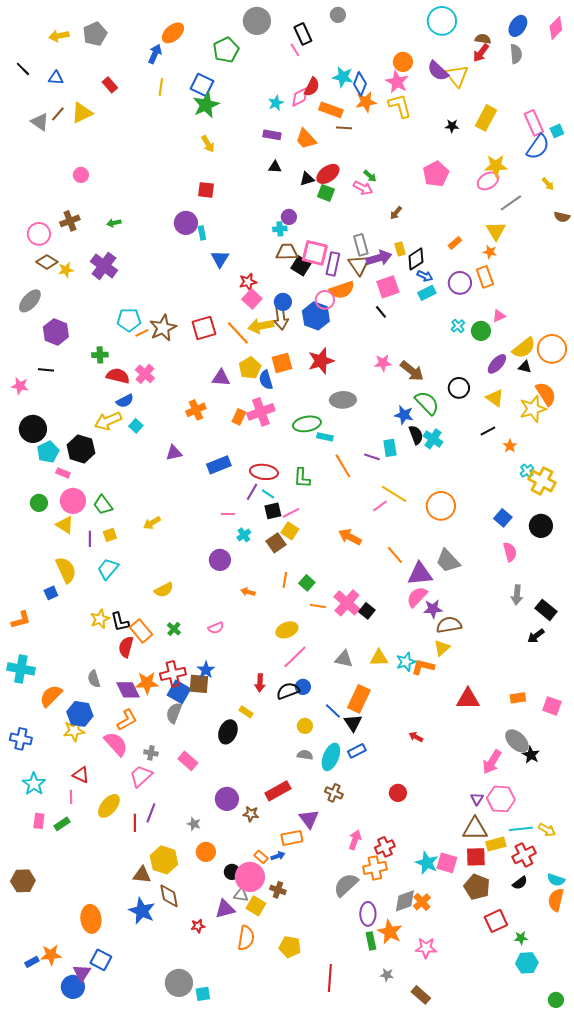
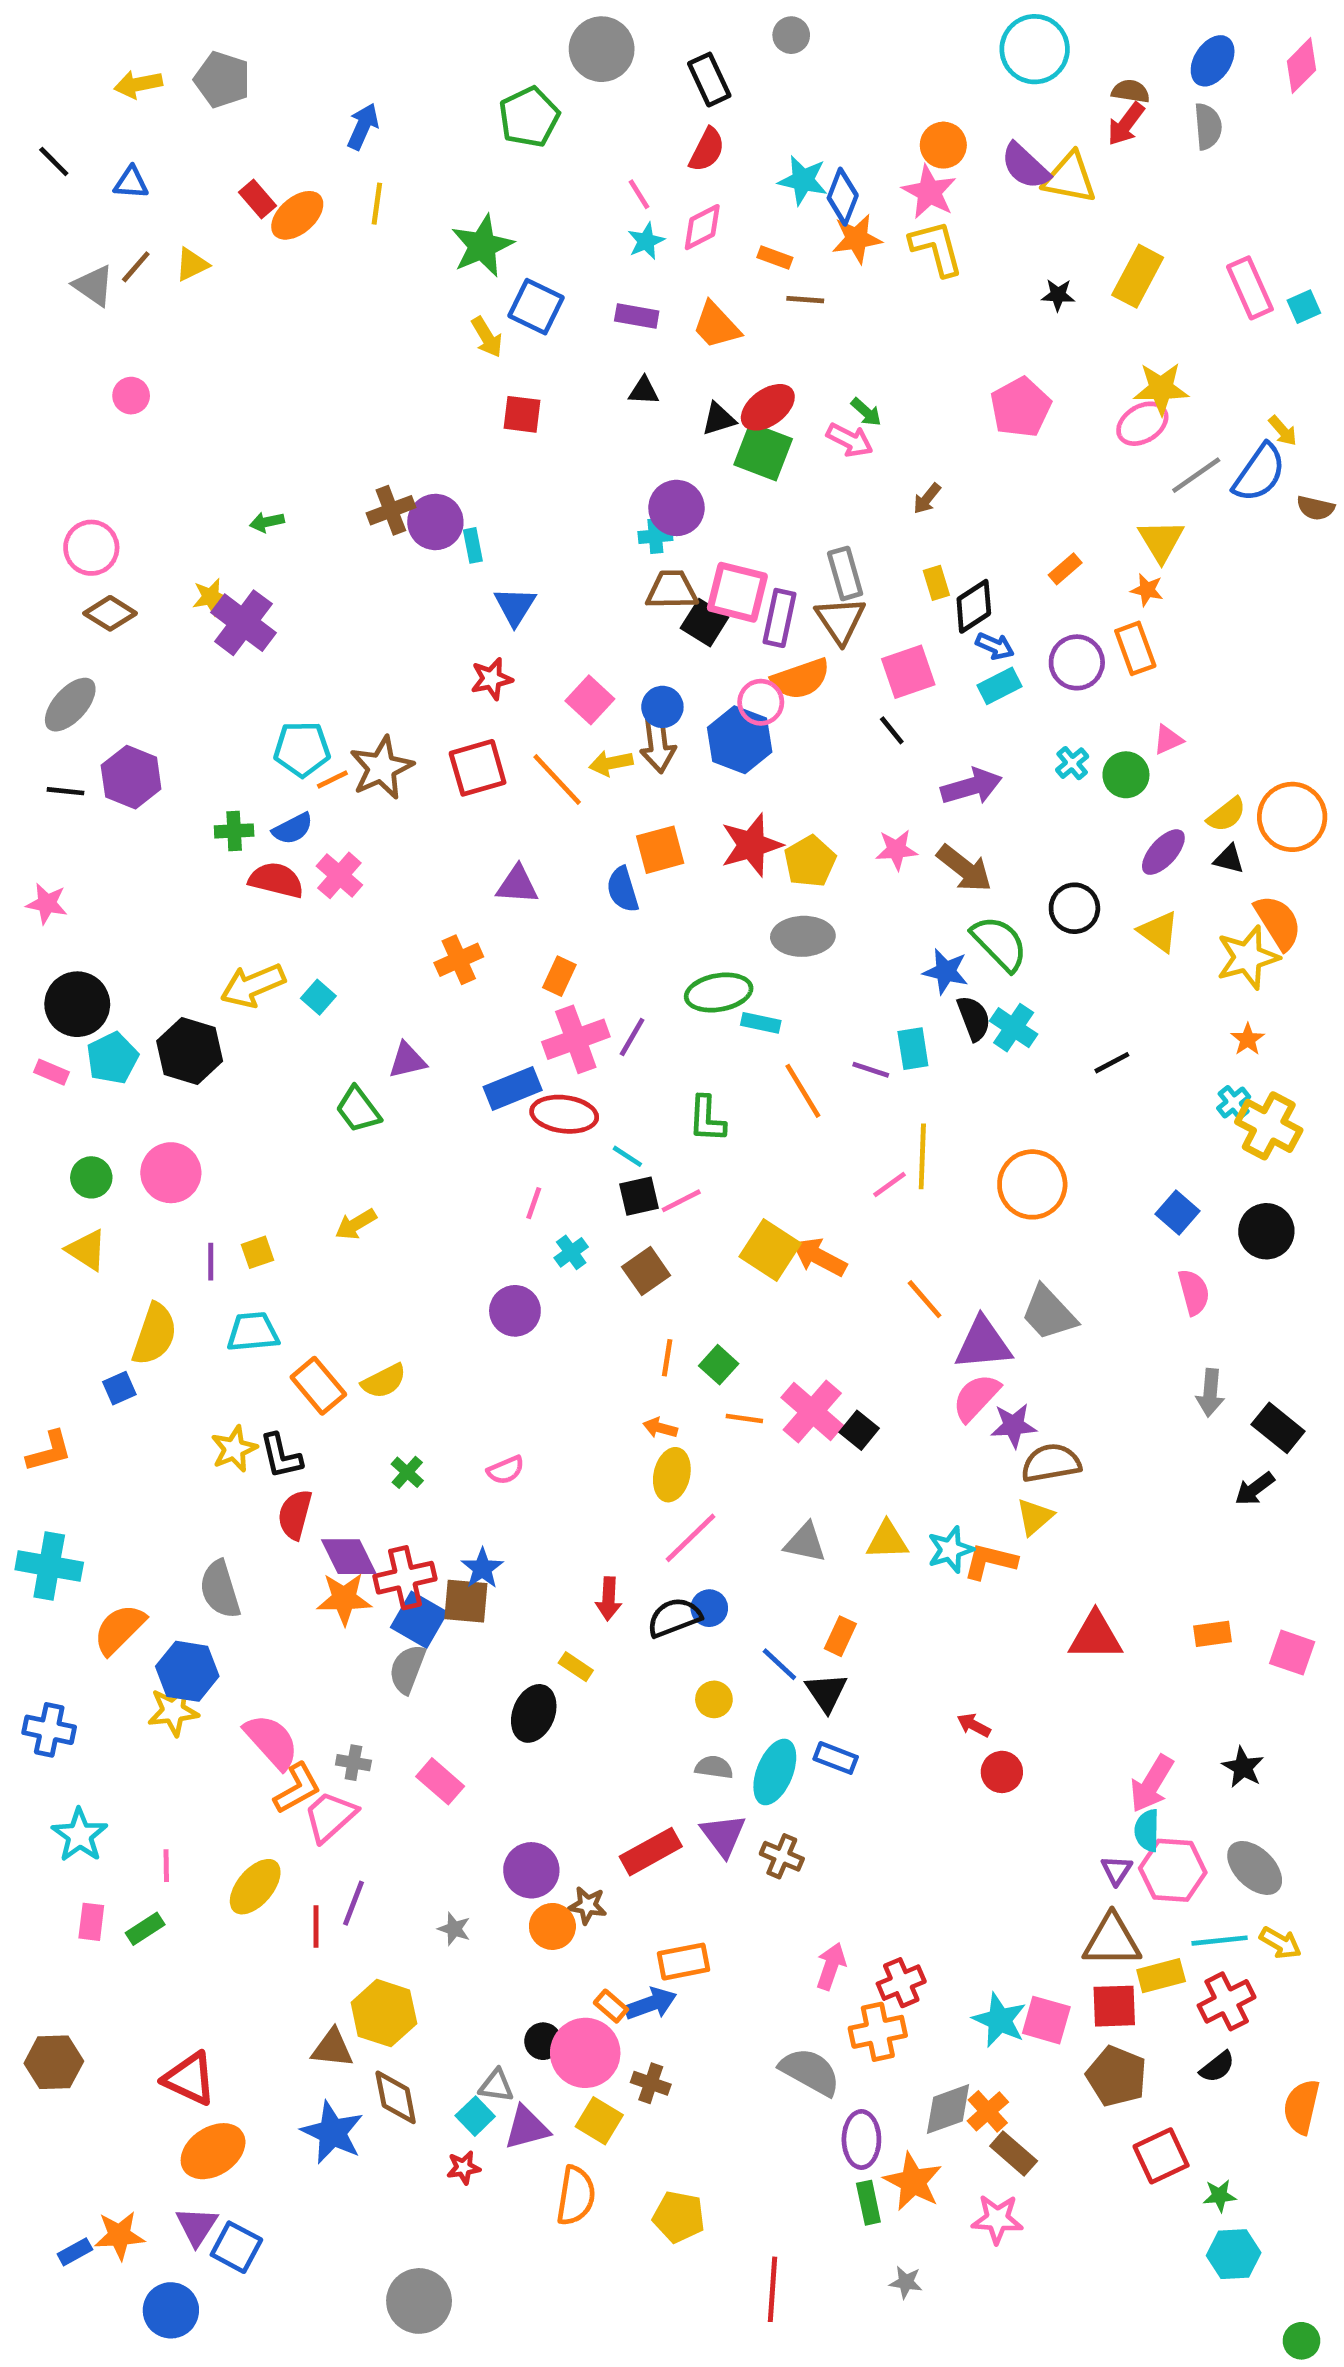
orange ellipse: (173, 33) -> (297, 215), moved
gray pentagon: (95, 34) -> (222, 80), turned -30
pink line: (295, 50) -> (639, 194), moved
yellow triangle: (457, 76) -> (1070, 178), turned -40
blue square: (202, 85) -> (536, 307), moved
red semicircle: (312, 87) -> (707, 150), moved
orange rectangle: (331, 110) -> (775, 257), size x0.6
yellow triangle: (82, 113) -> (192, 265), size x0.7
blue semicircle: (538, 147) -> (1259, 473), moved
pink circle: (81, 175) -> (131, 396), moved
red square: (206, 190) -> (522, 414), moved
green square: (326, 193) -> (763, 452), size x1.4
purple circle: (289, 217) -> (676, 508), size x1.5
brown cross: (70, 221) -> (391, 510), moved
purple arrow: (379, 258) -> (971, 787), moved
yellow star: (66, 270) -> (211, 597), moved
red star: (248, 282) -> (492, 679), moved
yellow arrow: (261, 326) -> (611, 763), size x0.7
yellow semicircle: (524, 348) -> (1227, 815), size x0.7
yellow pentagon: (250, 368) -> (810, 861), moved
black line: (46, 370) -> (66, 791), moved
blue semicircle: (125, 401) -> (293, 829), moved
pink cross: (261, 412) -> (576, 1039), moved
black line: (488, 431) -> (1112, 1063), moved
orange star: (510, 446) -> (1248, 1039), moved
red ellipse: (264, 472) -> (564, 1114), moved
pink rectangle: (63, 473) -> (52, 1072), moved
purple line: (252, 492) -> (632, 1037), moved
yellow line: (394, 494) -> (922, 1156), turned 60
green trapezoid: (103, 505) -> (358, 1110), moved
pink line: (228, 514) -> (534, 1203), turned -72
yellow triangle: (65, 525) -> (87, 1250), moved
yellow square: (290, 531) -> (770, 1250), moved, size x1.4
cyan trapezoid: (108, 569) -> (253, 1332), turned 45
yellow semicircle: (66, 570) -> (154, 1334), turned 44
orange arrow: (248, 592) -> (660, 1428), moved
yellow ellipse: (287, 630) -> (672, 1475), turned -55
orange rectangle: (141, 631) -> (318, 1386), moved
gray semicircle: (94, 679) -> (220, 1589), size x1.4
purple diamond: (128, 690) -> (349, 1557), moved
orange rectangle: (359, 699) -> (840, 1636), size x0.6
orange L-shape: (127, 720) -> (297, 1788), moved
gray ellipse: (517, 741) -> (1255, 1868), moved
blue rectangle: (357, 751) -> (836, 1758), turned 48
red triangle: (81, 775) -> (190, 2079), moved, size x1.4
red circle: (398, 793) -> (1002, 1772), moved
purple triangle: (309, 819) -> (723, 1835), moved
orange circle: (206, 852) -> (552, 1926), moved
blue arrow: (278, 856) -> (651, 2004), size x1.5
cyan semicircle: (556, 880) -> (1147, 1830), moved, turned 72
gray semicircle: (346, 885) -> (810, 2072), turned 72
gray triangle: (241, 895) -> (496, 2086), moved
orange ellipse: (91, 919) -> (213, 2151), turned 64
purple triangle: (82, 973) -> (197, 2226), moved
cyan square: (203, 994) -> (475, 2116), moved, turned -35
brown rectangle: (421, 995) -> (1014, 2154), moved

